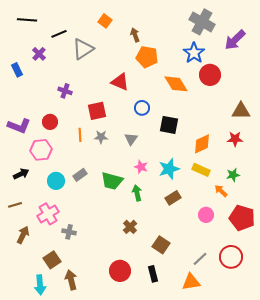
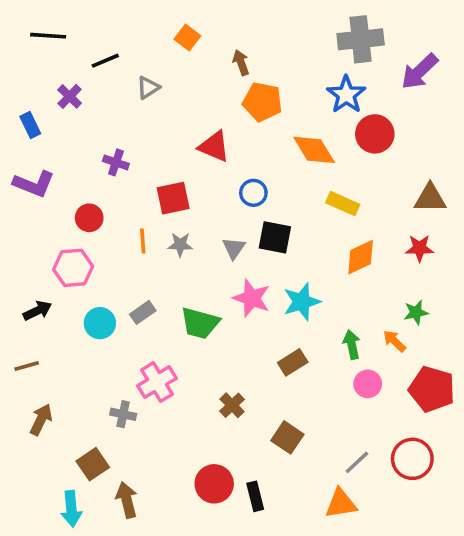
gray cross: (202, 22) -> (361, 39), turned -35
gray triangle: (83, 49) -> (148, 87), size x0.6
black square: (169, 125) -> (275, 237), moved
purple L-shape: (19, 126) -> (34, 184), moved
pink star: (141, 167) -> (252, 298), size x1.5
yellow rectangle: (201, 170) -> (343, 204), moved
green arrow: (137, 193) -> (352, 345), moved
brown rectangle: (173, 198) -> (293, 362), moved
pink cross: (48, 214) -> (157, 382), moved
black rectangle: (153, 274) -> (255, 496), moved

